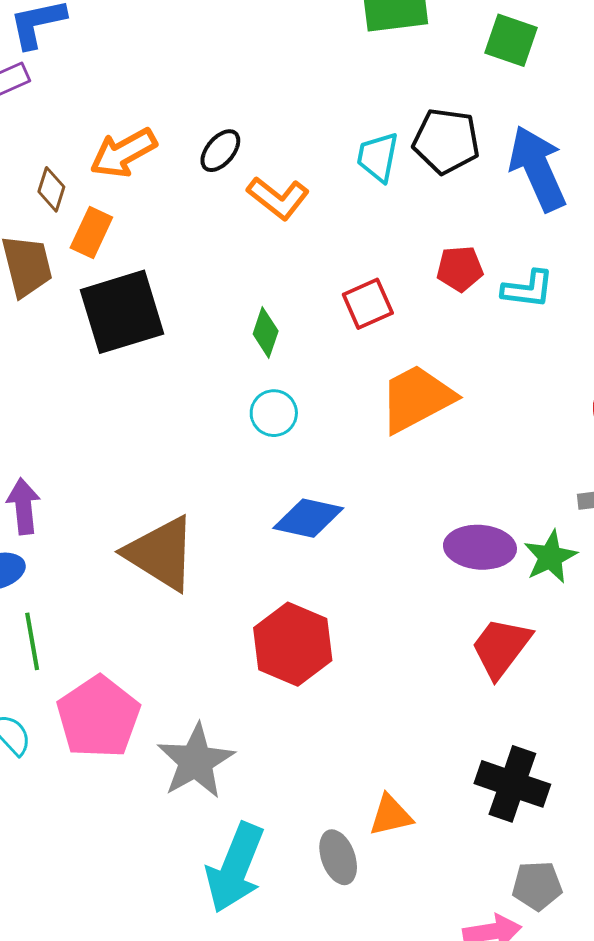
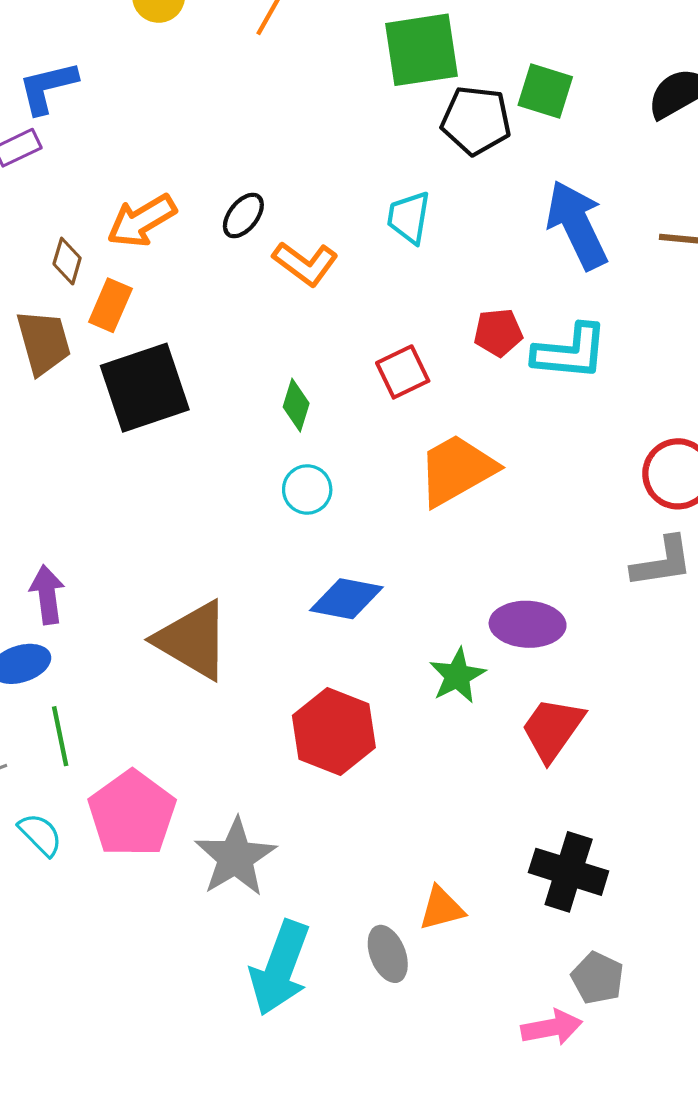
black pentagon: (446, 141) -> (476, 120), moved
cyan L-shape: (528, 289) -> (570, 352), size x1.4
green star: (550, 557) -> (457, 676), moved
gray pentagon: (537, 886) -> (598, 978), turned 30

